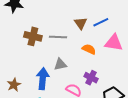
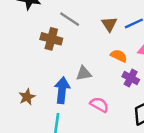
gray line: (58, 37) -> (70, 19), moved, turned 30
purple cross: (91, 78) -> (131, 78), moved

